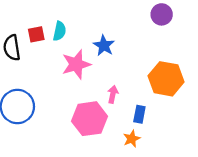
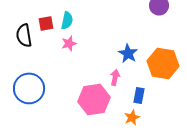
blue star: (104, 45) -> (128, 53), moved
pink star: (76, 64) -> (69, 43), moved, size x0.6

